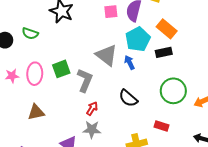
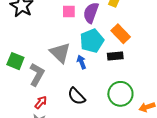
green square: (61, 69) -> (15, 61), turned 36

